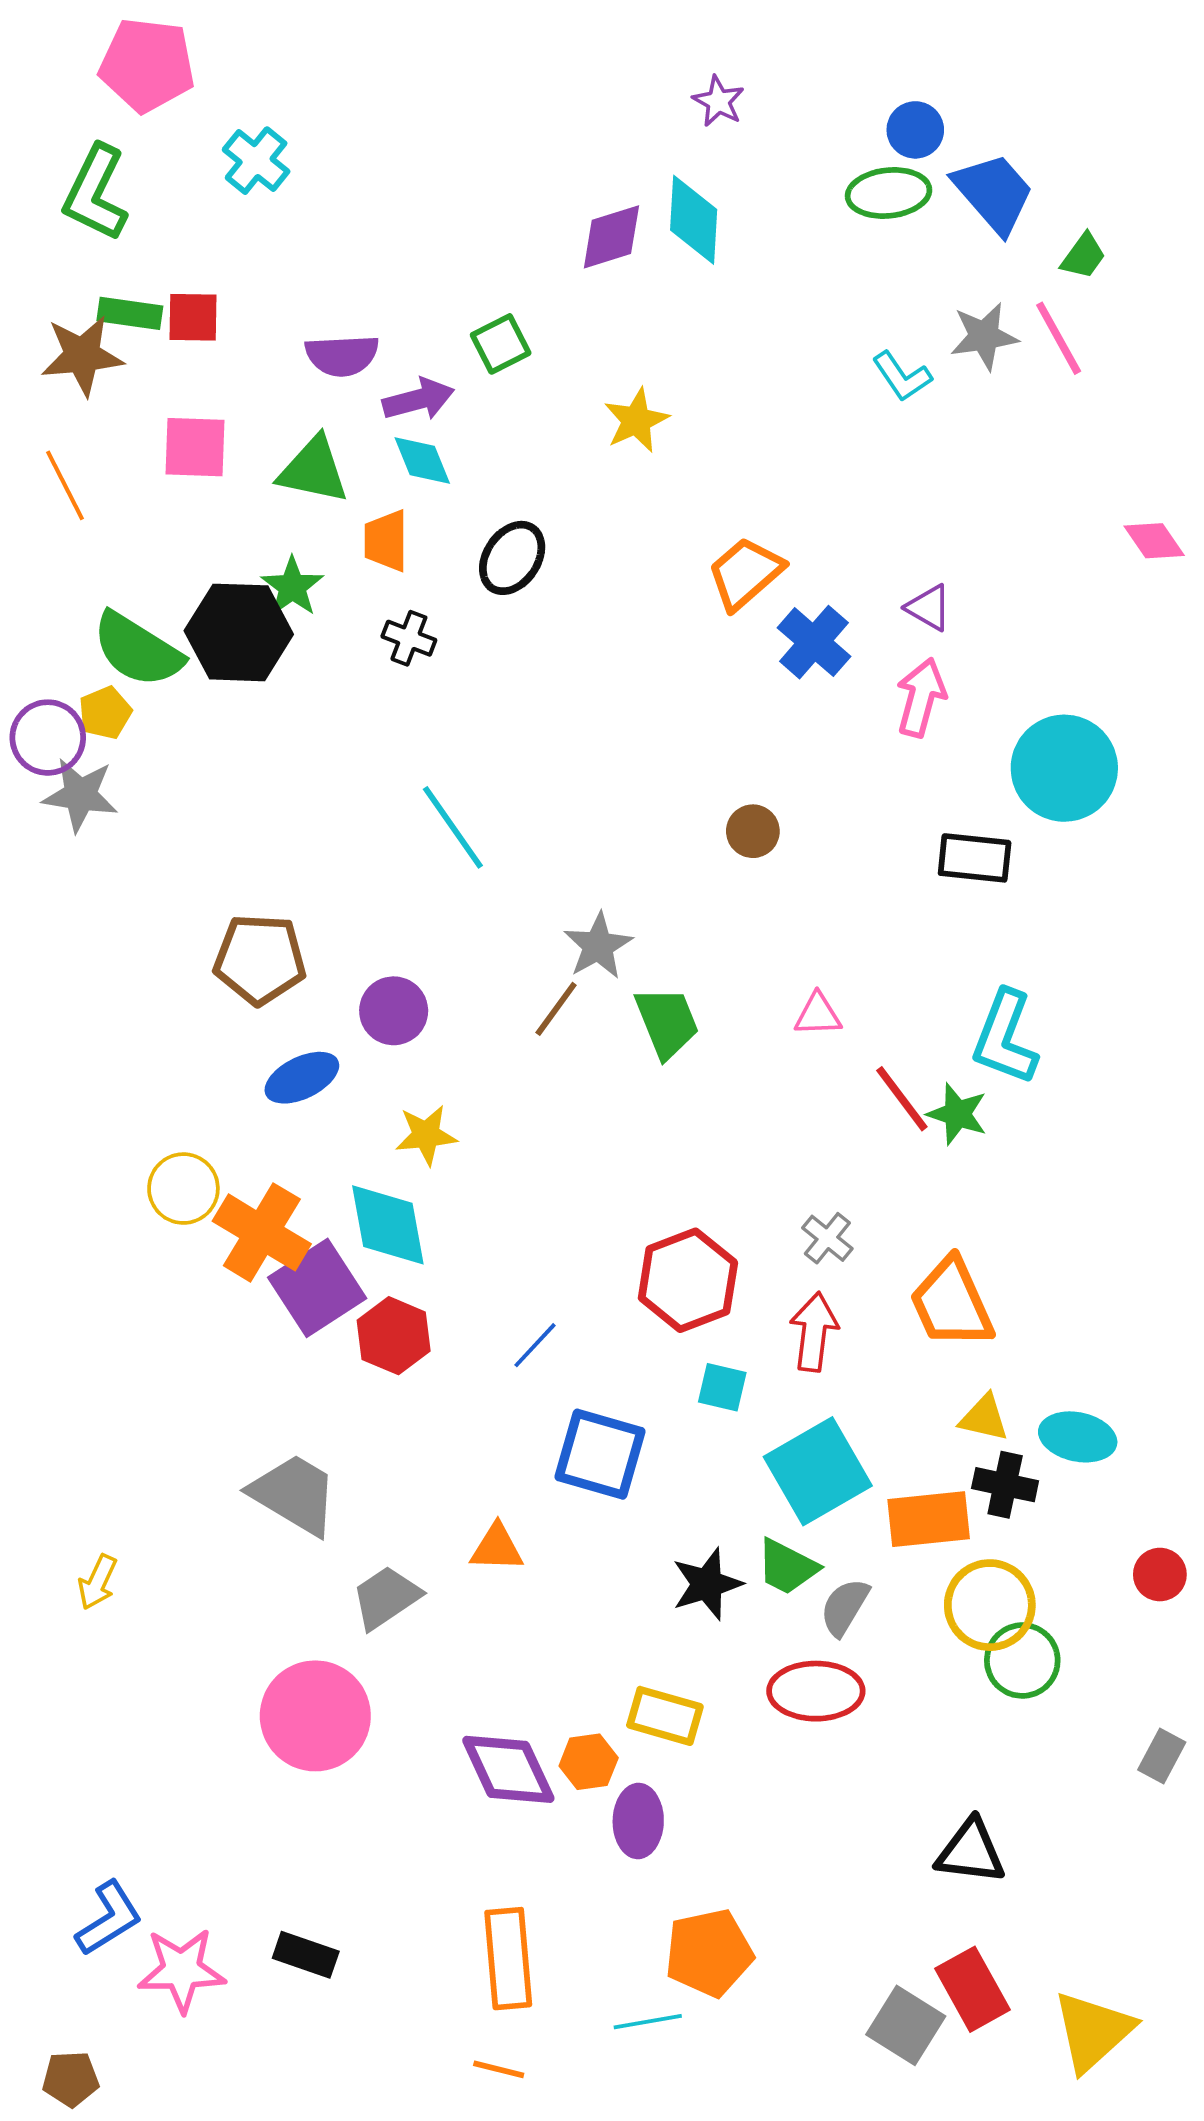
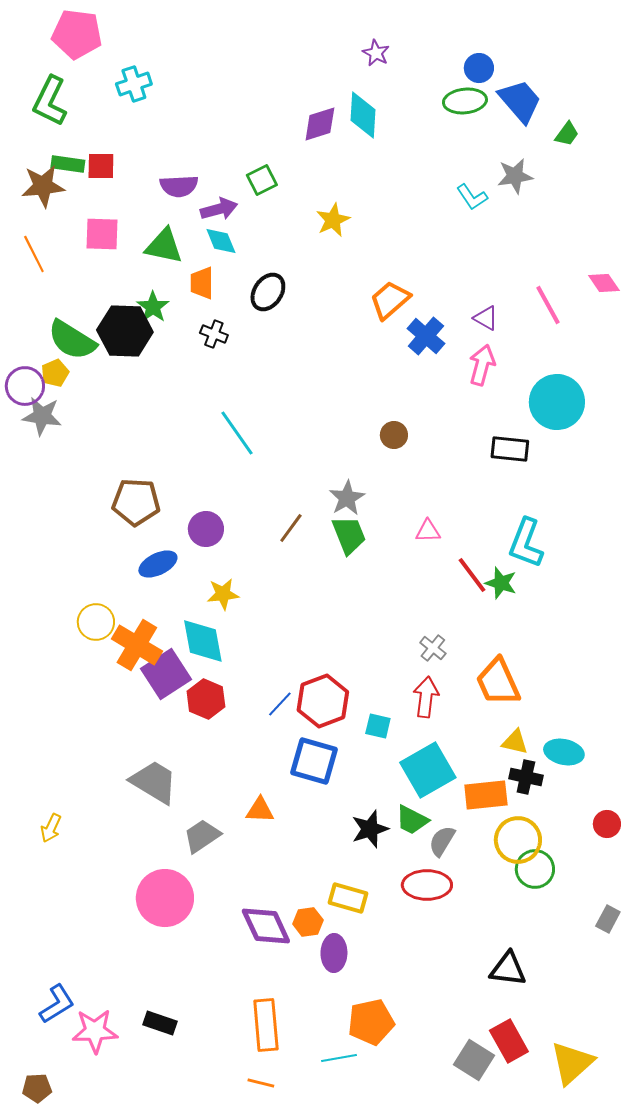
cyan cross: (256, 161) -> (134, 84), turned 32
pink line: (1059, 338) -> (548, 305), moved
gray star: (598, 946) -> (347, 498), moved
red hexagon: (688, 1280) -> (323, 701), moved

